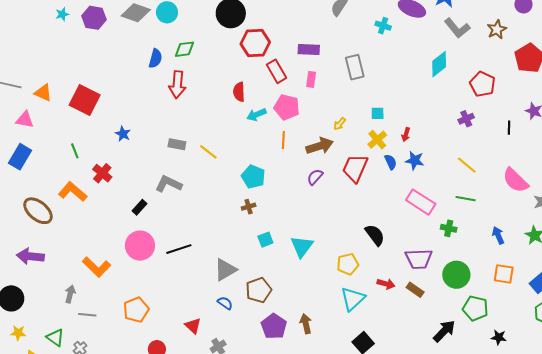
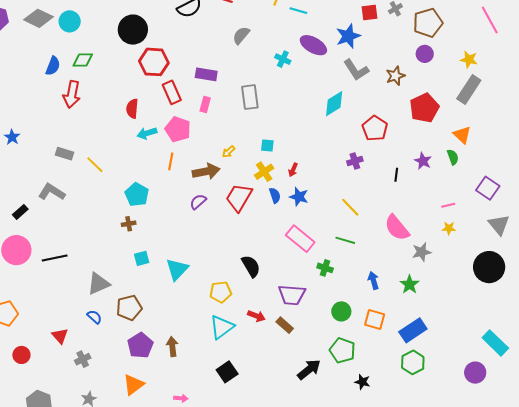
green circle: (456, 275) -> (341, 311), moved, size x0.7

